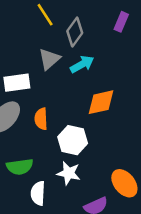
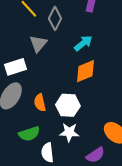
cyan arrow: (82, 64) -> (83, 43), moved
orange semicircle: (41, 119) -> (40, 103), moved

